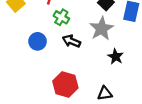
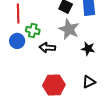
blue circle: (38, 41) -> (17, 41), moved

